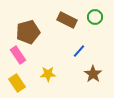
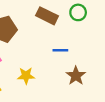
blue line: (79, 51) -> (60, 50), turned 48

